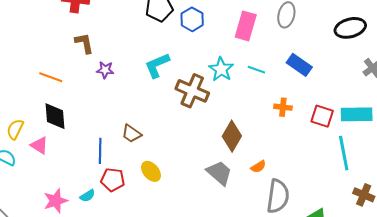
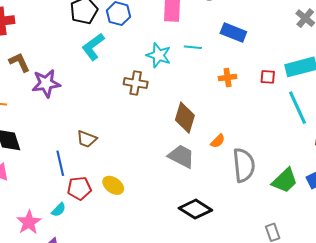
cyan L-shape: (157, 65) -> (93, 47), moved
purple star: (105, 70) -> (46, 83), size x1.6
brown cross: (192, 91) -> (136, 83), size x0.7
red square: (322, 116) -> (268, 77), size x0.7
yellow ellipse: (151, 171) -> (113, 185), moved

